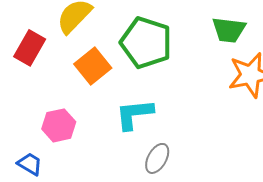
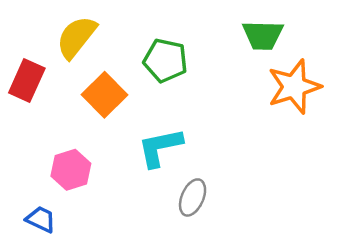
green pentagon: (146, 43) -> (165, 60), size x0.7

